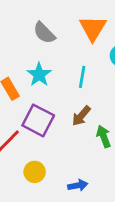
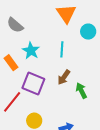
gray semicircle: (44, 33) -> (15, 25), moved

